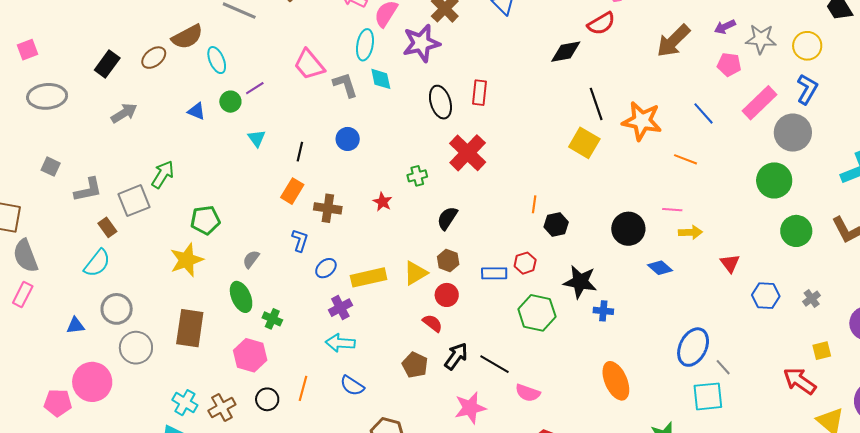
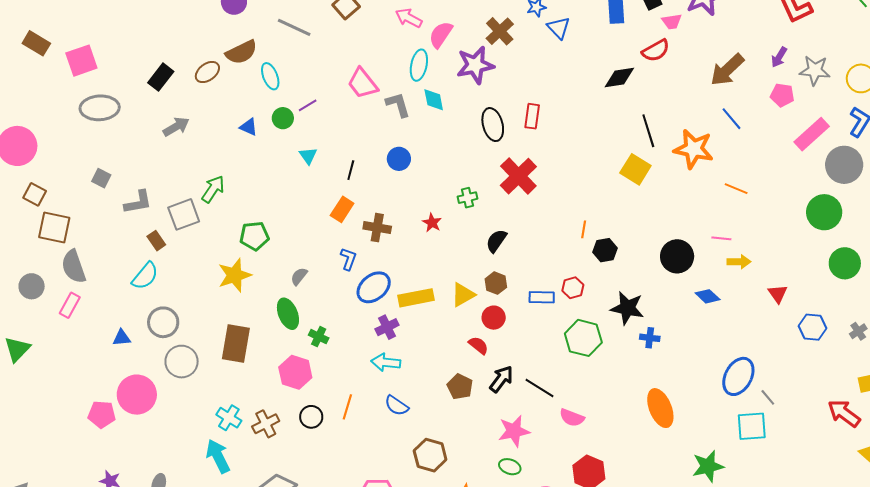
purple arrow: (725, 27) -> (779, 57), turned -35
pink square: (28, 50) -> (81, 61), size x1.5
blue line: (703, 113) -> (732, 119), moved
blue ellipse: (326, 268) -> (374, 287), size x1.6

